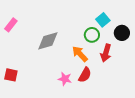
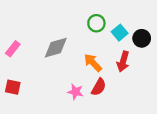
cyan square: (103, 20) -> (120, 33), moved
pink rectangle: (11, 25) -> (13, 49), moved
green circle: (92, 35) -> (96, 23), moved

